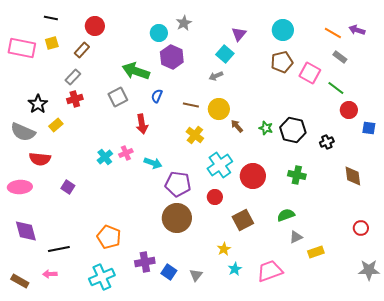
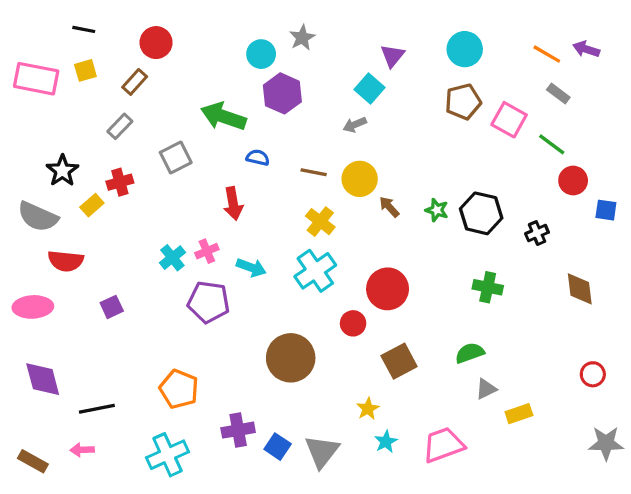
blue semicircle: (157, 96) -> (258, 158), turned 80
gray square: (118, 97) -> (176, 158), moved
red cross: (75, 99) -> (120, 182), moved
cyan cross: (220, 165) -> (315, 271), moved
red circle: (253, 176) -> (388, 289), moved
purple pentagon: (178, 184) -> (209, 302), moved
purple square: (68, 187) -> (112, 307), turned 32
gray triangle: (196, 275) -> (322, 451), size x1.6

